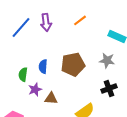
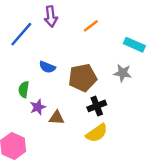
purple arrow: (46, 22) -> (51, 16), moved
blue semicircle: (43, 66) -> (47, 67), moved, turned -72
black cross: (109, 88) -> (97, 106), moved

